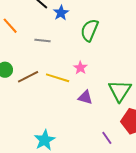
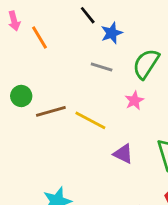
gray line: (42, 41) -> (102, 67), moved
pink star: (80, 68) -> (134, 101), moved

